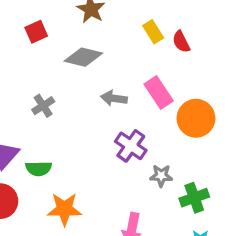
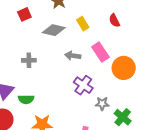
yellow rectangle: (153, 32) -> (83, 24), moved
gray cross: (43, 106) -> (29, 60), turned 32
green cross: (194, 198) -> (123, 117), turned -30

